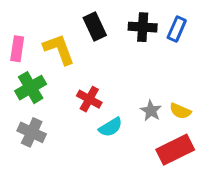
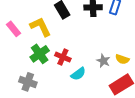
pink rectangle: (17, 49) -> (14, 29), turned -42
green cross: (31, 88) -> (40, 54), moved

